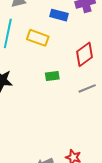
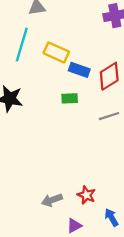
blue rectangle: (59, 15) -> (79, 70), moved

